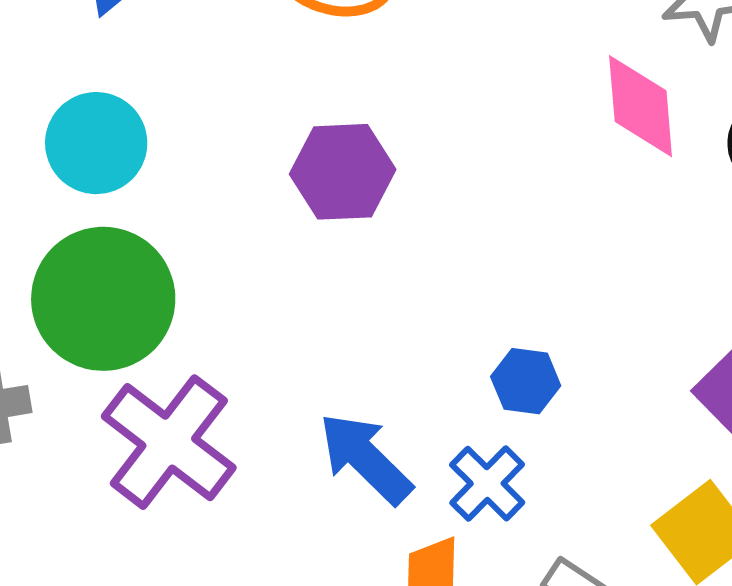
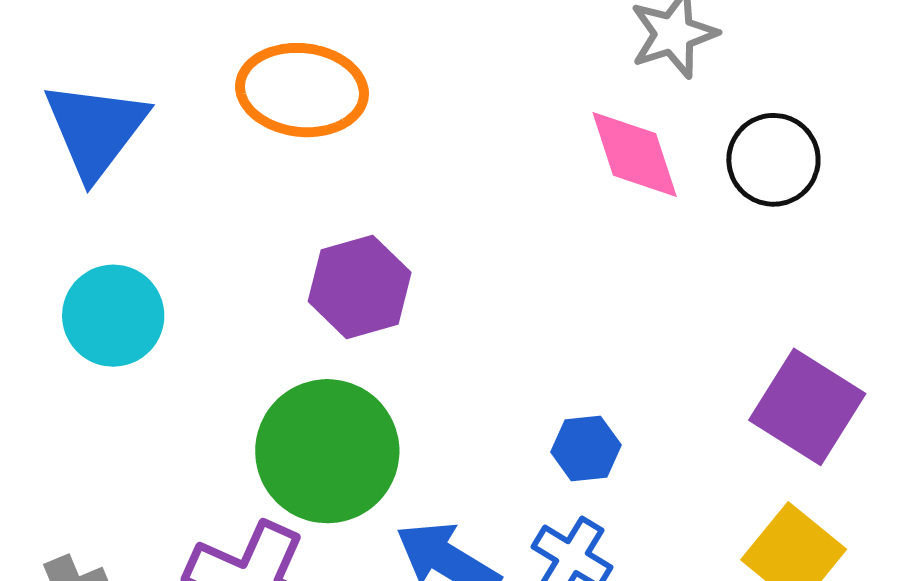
green circle: (103, 299) -> (327, 451), moved

